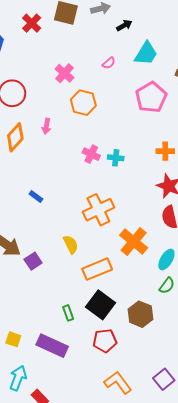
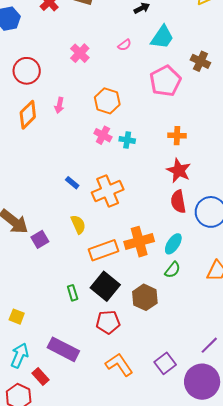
orange hexagon: (83, 103) -> (107, 101), moved
blue rectangle: (36, 196) -> (72, 183), moved
orange cross: (134, 241) -> (139, 242), moved, turned 32
purple rectangle: (52, 346) -> (63, 349), moved

